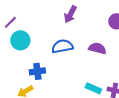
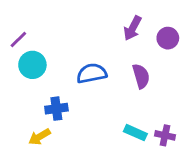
purple arrow: (70, 14) -> (133, 28), moved
purple semicircle: (97, 48) -> (141, 76), turned 60

